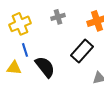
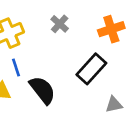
gray cross: (58, 17) -> (60, 24), turned -32

